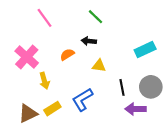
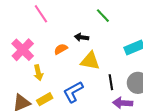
green line: (96, 17) -> (103, 16), moved
yellow triangle: (99, 66) -> (90, 61), size x1.5

